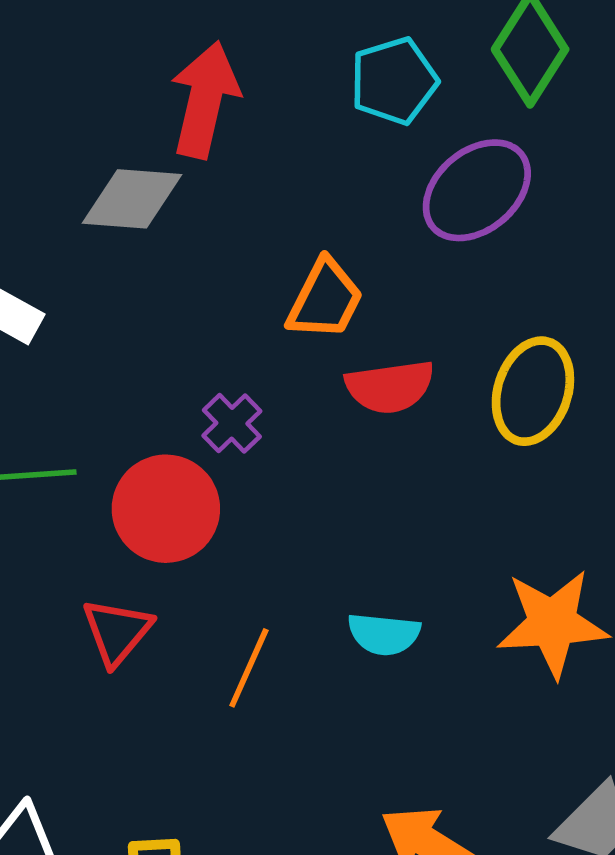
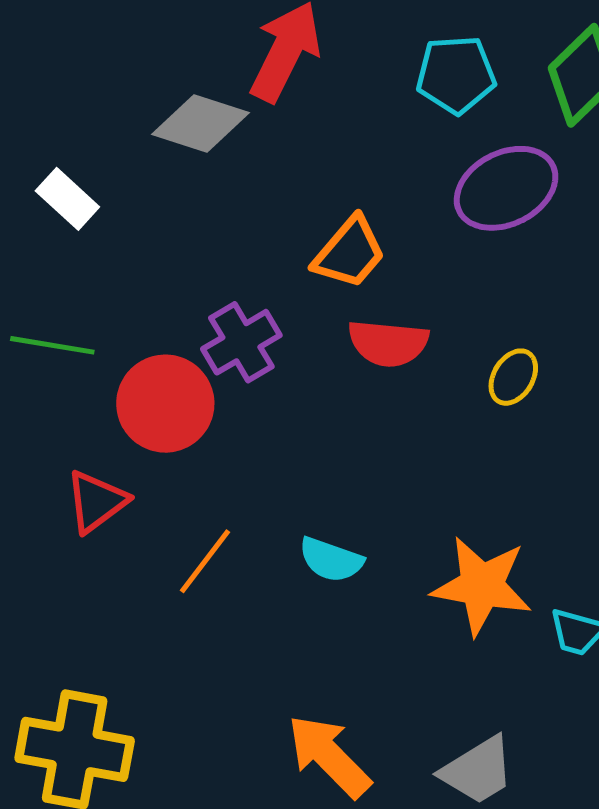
yellow ellipse: (533, 391) -> (513, 377), size x0.6
purple cross: (232, 423) -> (241, 342), size x1.4

